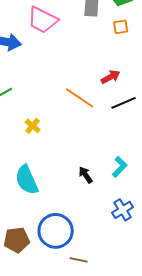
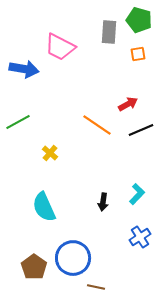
black arrow: (86, 175) -> (103, 202), turned -138
brown pentagon: (17, 240) -> (34, 267), turned -30

